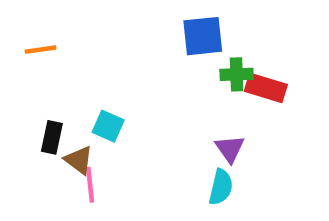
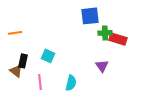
orange line: (41, 50) -> (15, 33), moved
brown triangle: (79, 160) -> (16, 71), moved
cyan semicircle: (221, 187) -> (71, 83), moved

